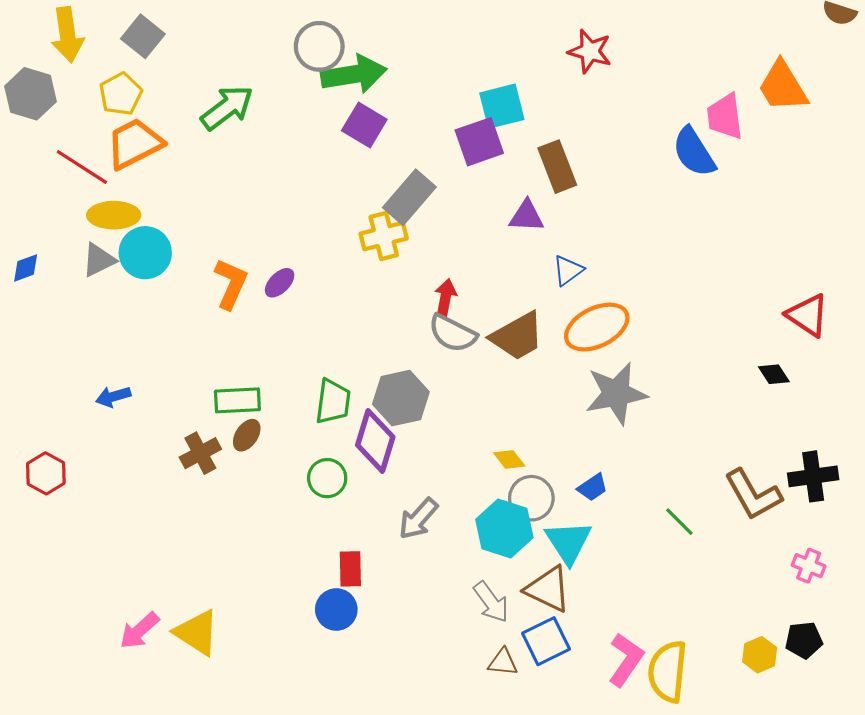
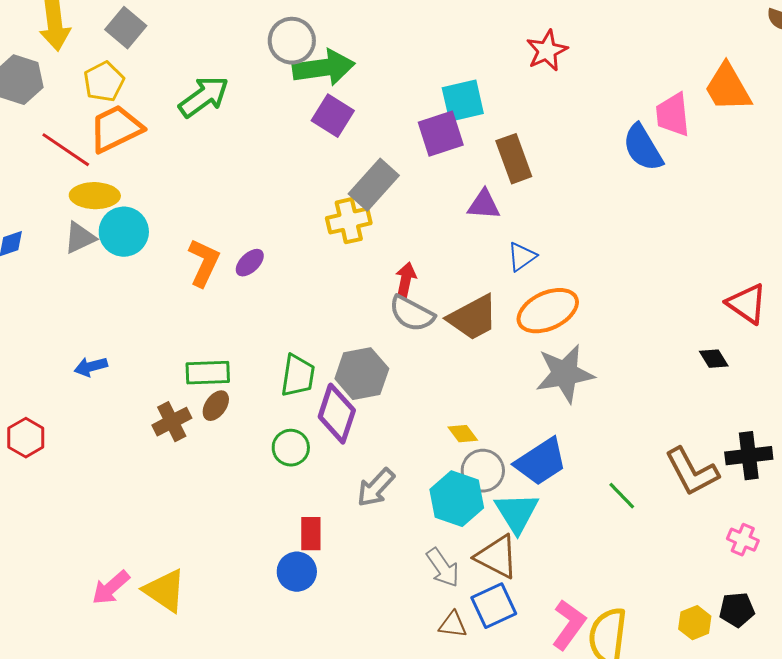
red star: (590, 51) -> (547, 51), turned 30
blue trapezoid: (593, 487) -> (541, 462), size x1.8

